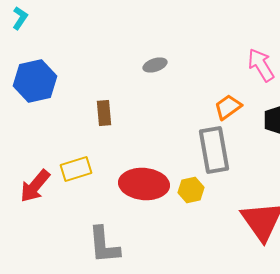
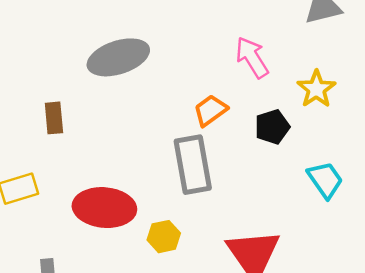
gray ellipse: (155, 65) -> (118, 57), size x2.0
yellow hexagon: (191, 190) -> (164, 237), moved

